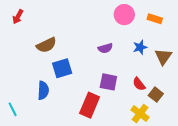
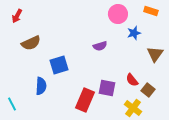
orange rectangle: (155, 19) -> (151, 11), moved
brown semicircle: (46, 45) -> (31, 43), moved
blue star: (140, 47) -> (134, 33), moved
purple square: (108, 82) -> (107, 88), moved

